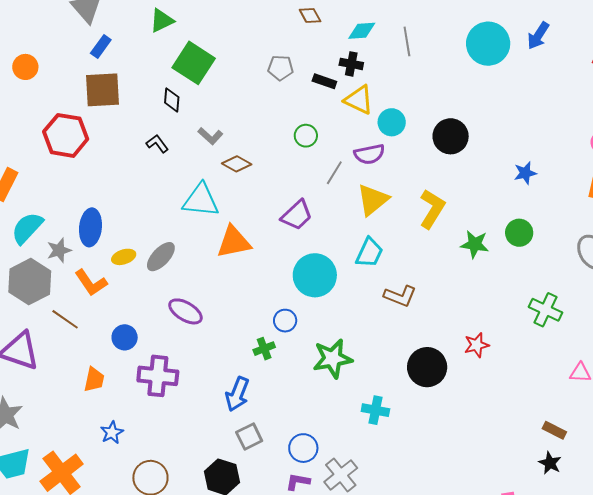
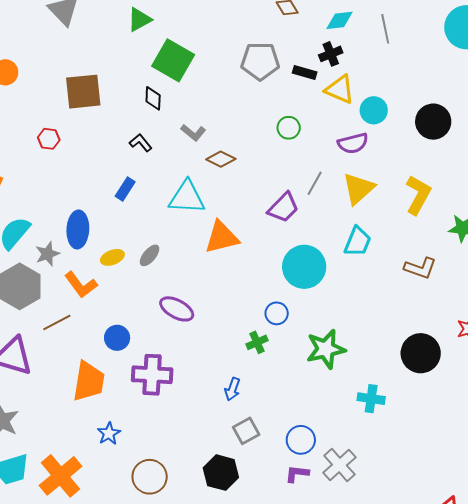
blue rectangle: (101, 46) -> (125, 189), moved
black cross: (351, 64) -> (331, 54), turned -30
gray pentagon: (281, 68) -> (260, 61), size x1.5
red hexagon: (66, 135) -> (49, 139), size x0.5
gray line: (334, 173) -> (315, 183), moved
gray ellipse: (161, 257) -> (150, 255), size x0.7
brown L-shape: (400, 296) -> (420, 268), moved
brown line: (65, 319) -> (57, 322), turned -60
orange trapezoid: (94, 380) -> (89, 381), size x1.6
blue arrow: (237, 394) -> (232, 389), size x0.7

